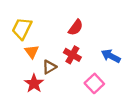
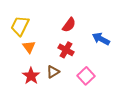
blue arrow: (111, 56) -> (101, 39), moved
brown triangle: (49, 67) -> (53, 72), moved

